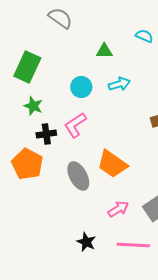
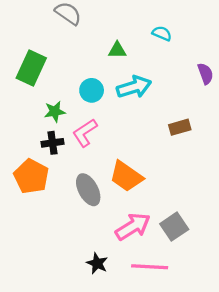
cyan arrow: (119, 84) -> (134, 87), size x1.4
green star: (33, 106) -> (55, 112), moved, turned -30
pink arrow: (118, 209) -> (133, 227), size x1.5

